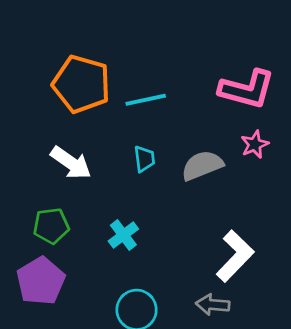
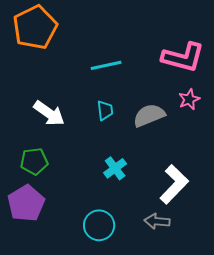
orange pentagon: (81, 84) -> (35, 27), moved, turned 30
cyan cross: (123, 235) -> (115, 168), moved

